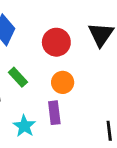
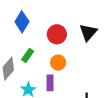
green rectangle: (18, 77) -> (28, 55), turned 72

